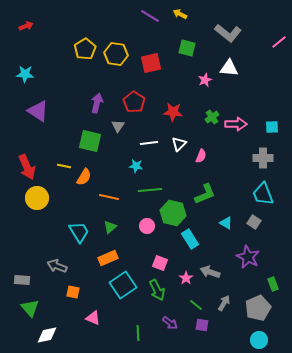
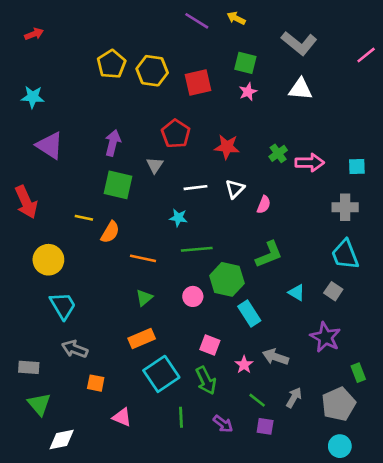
pink star: (205, 80) -> (248, 92), moved
purple arrow: (97, 103) -> (113, 143), moved
red arrow: (27, 167) -> (26, 202), moved
cyan trapezoid: (79, 232) -> (63, 306), moved
green line: (138, 333) -> (181, 417), moved

